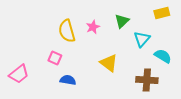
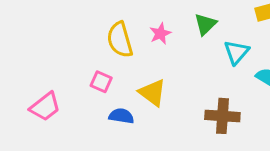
yellow triangle: (109, 63) -> (152, 93), moved
brown cross: (147, 80) -> (222, 116), moved

